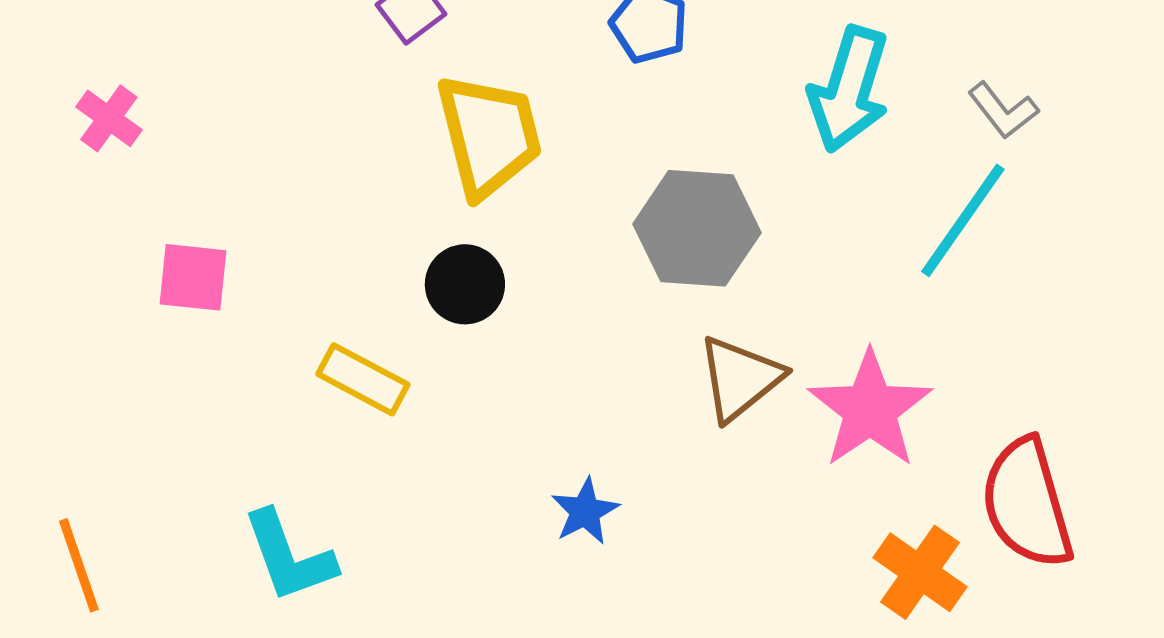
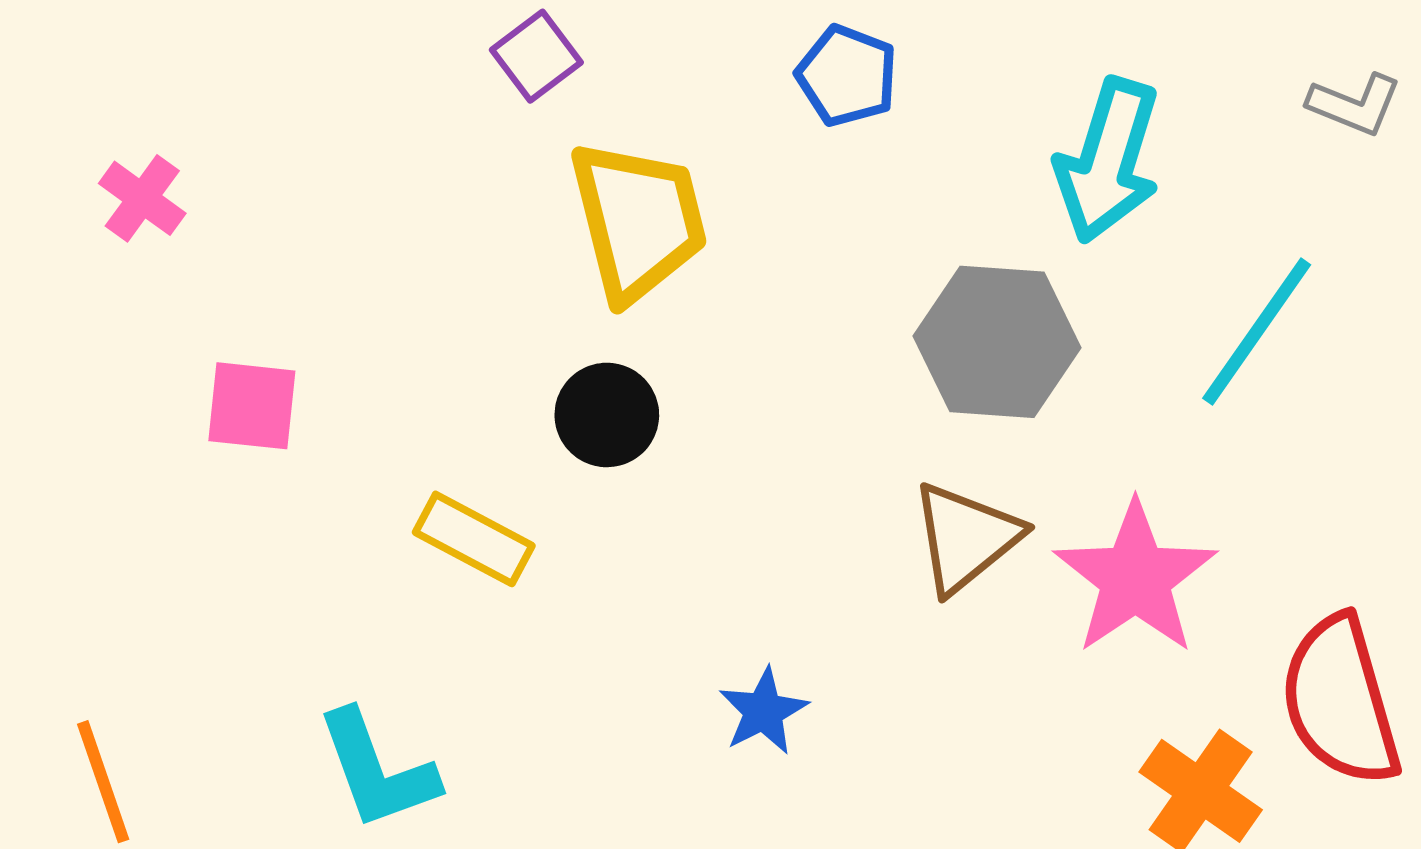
gray L-shape: (1003, 110) -> (1355, 104), moved, turned -30
gray hexagon: (697, 228) -> (997, 342), moved

